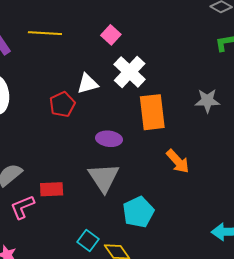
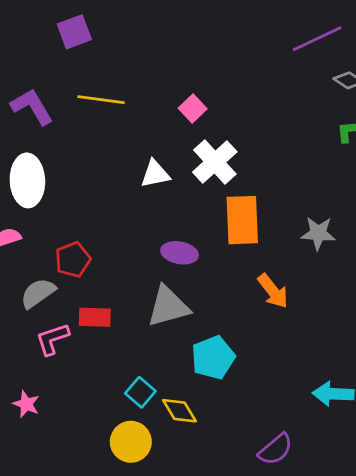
gray star: (207, 101) -> (318, 233), moved
red pentagon: (62, 104) -> (73, 260), moved
gray triangle: (104, 178) -> (168, 306), turned 44

